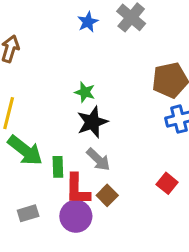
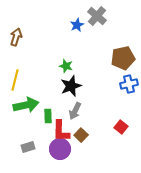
blue star: (88, 22) -> (77, 25), moved
green arrow: (25, 150) -> (26, 105), turned -50
gray arrow: (98, 159) -> (75, 111), turned 72

